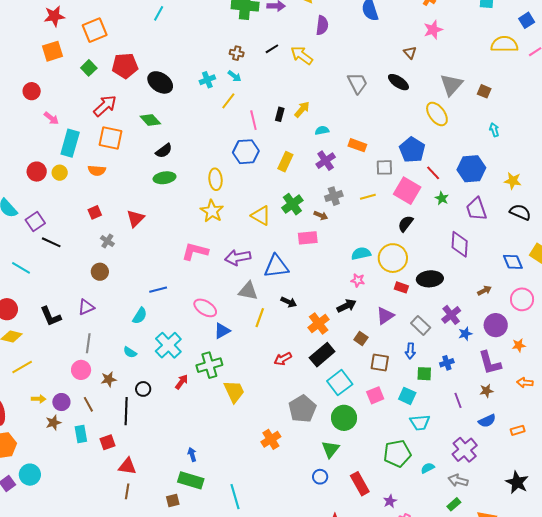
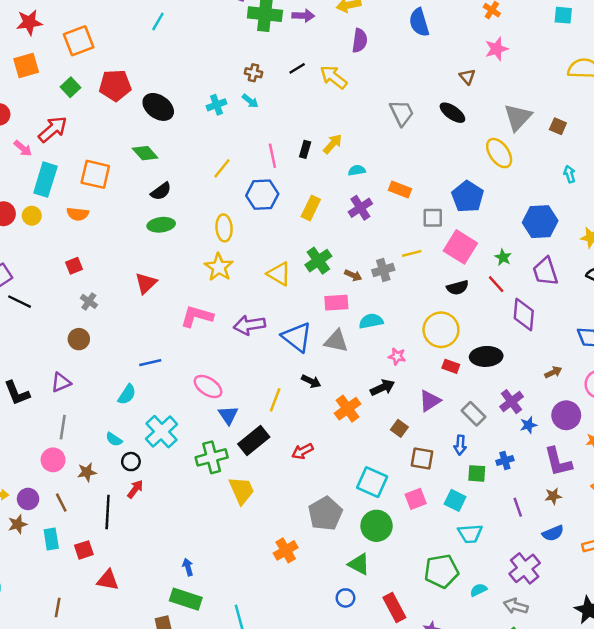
yellow line: (228, 101) -> (222, 168), moved
red arrow: (105, 106) -> (53, 129), moved
red line: (433, 173) -> (496, 284), moved
gray cross: (334, 196) -> (383, 270), moved
red triangle: (135, 218) -> (146, 283), moved
black semicircle: (406, 224) -> (458, 288), turned -144
cyan semicircle: (361, 253) -> (371, 321), moved
blue triangle: (276, 266) -> (297, 337), turned 44
gray triangle: (248, 291) -> (336, 341), moved
blue triangle: (222, 331) -> (228, 415), turned -36
black rectangle: (322, 355) -> (254, 440), moved
red arrow: (182, 382) -> (135, 489), moved
cyan square: (340, 383) -> (372, 482), turned -30
black circle: (143, 389) -> (131, 462), moved
green triangle: (330, 449) -> (359, 564), turned -42
brown line: (127, 491) -> (58, 607), moved

